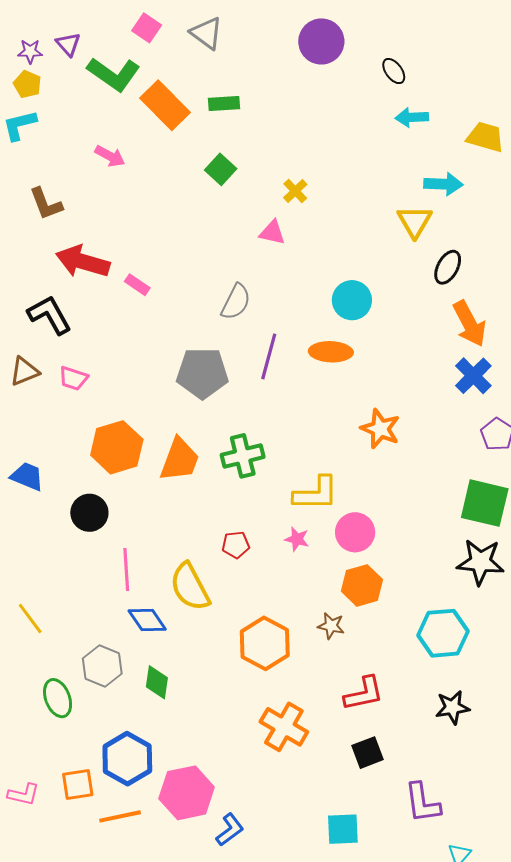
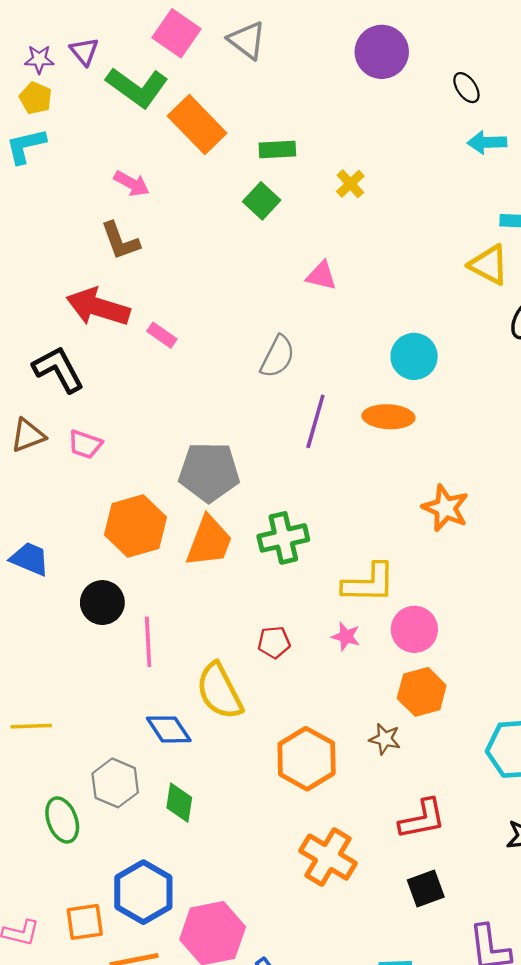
pink square: (147, 28) -> (177, 33), size x1.4
green rectangle: (224, 103) -> (277, 150), moved
yellow cross: (295, 191) -> (350, 184), moved
brown L-shape: (46, 204) -> (120, 241), moved
yellow triangle: (415, 221) -> (489, 265), turned -33
gray pentagon: (202, 373) -> (209, 472), moved
pink line: (126, 570) -> (148, 642), moved
yellow line: (30, 619) -> (31, 726), turned -56

